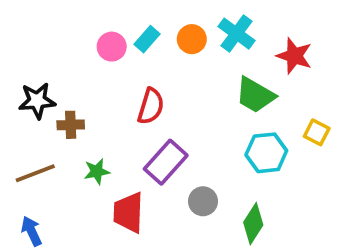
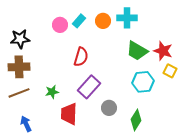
cyan cross: (237, 34) -> (127, 18), turned -36
red star: (294, 56) -> (163, 51), moved
black star: (37, 101) -> (20, 39), moved
brown cross: (71, 125) -> (19, 67), moved, size x1.5
blue arrow: (32, 231) -> (26, 124), moved

